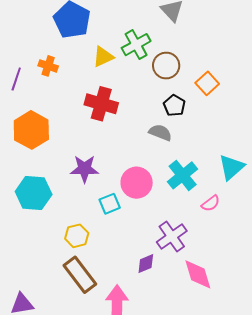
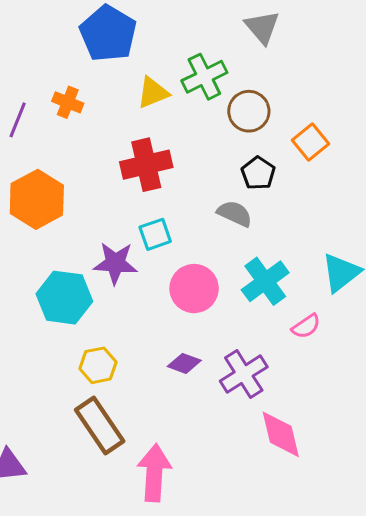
red cross: (101, 104) -> (146, 165), turned -32
cyan hexagon: (34, 193) -> (64, 298), moved
cyan square: (110, 204) -> (155, 234), moved
purple diamond: (146, 264) -> (184, 363), moved, turned 40

